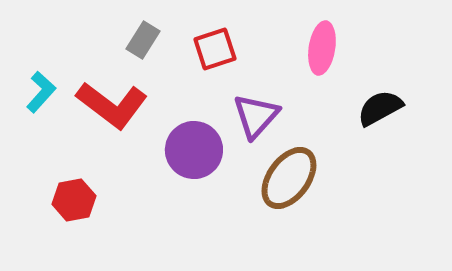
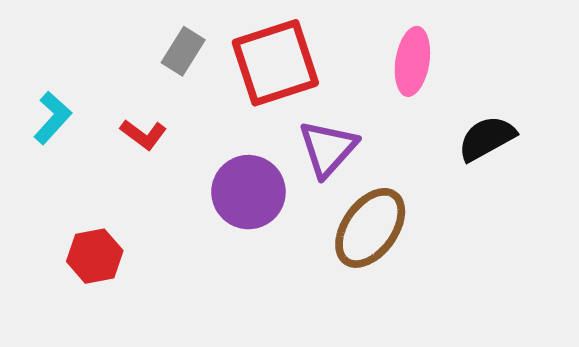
red square: (215, 49) -> (275, 63), size x1.6
red L-shape: (112, 105) -> (143, 134), size x0.5

